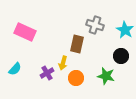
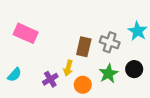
gray cross: (95, 25) -> (110, 42), moved
black circle: (121, 56) -> (134, 69), moved
green star: (106, 76) -> (108, 74), moved, turned 30

